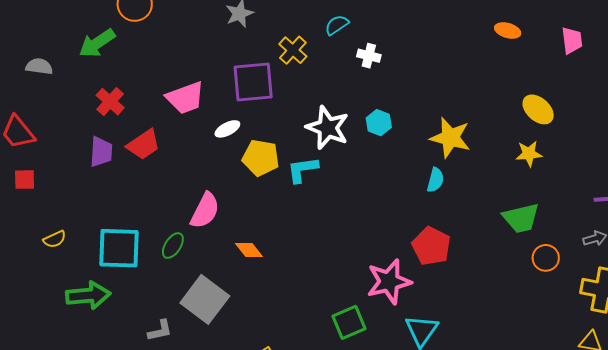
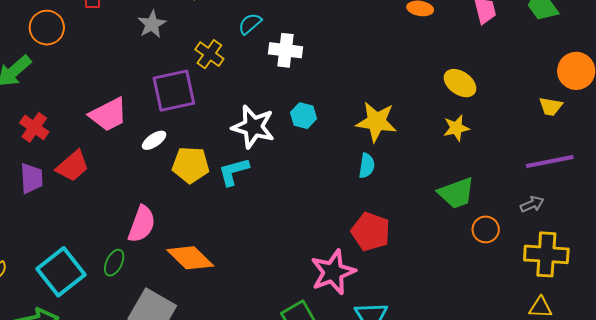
white cross: (369, 56) -> (285, 50), size x1.4
cyan square: (119, 248) -> (61, 272), turned -33
orange diamond: (249, 250) -> (190, 258), size x1.6

